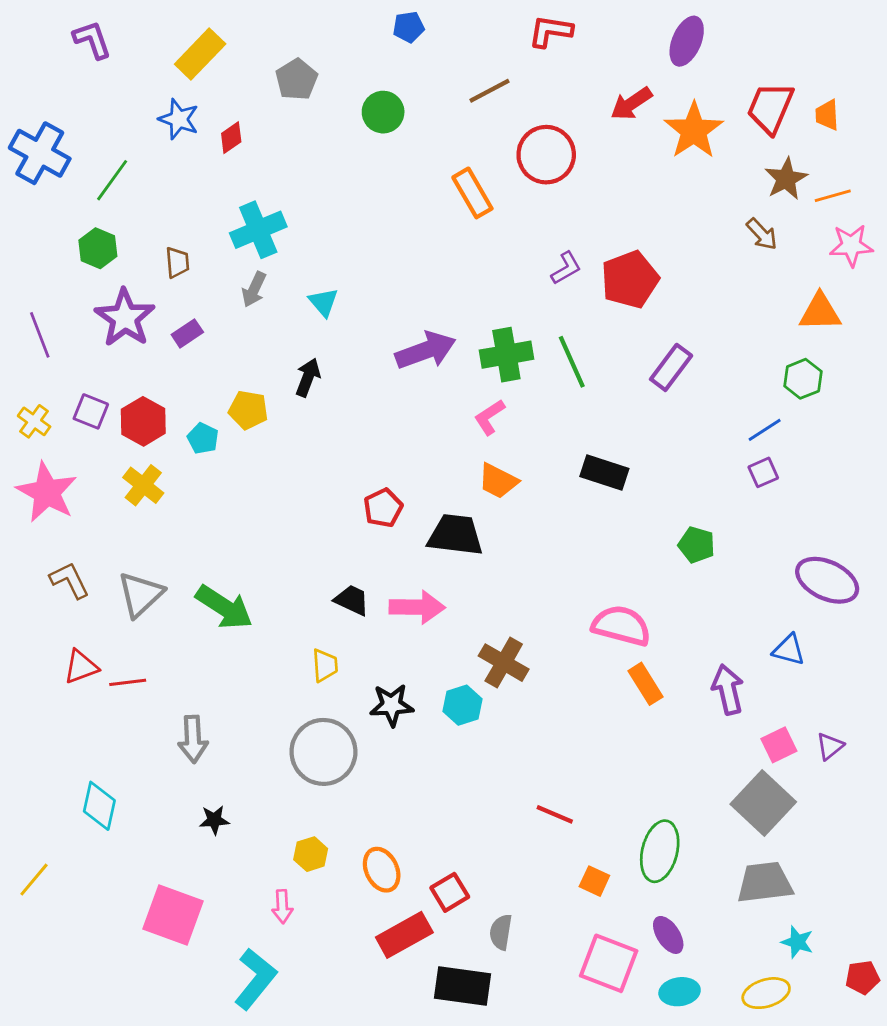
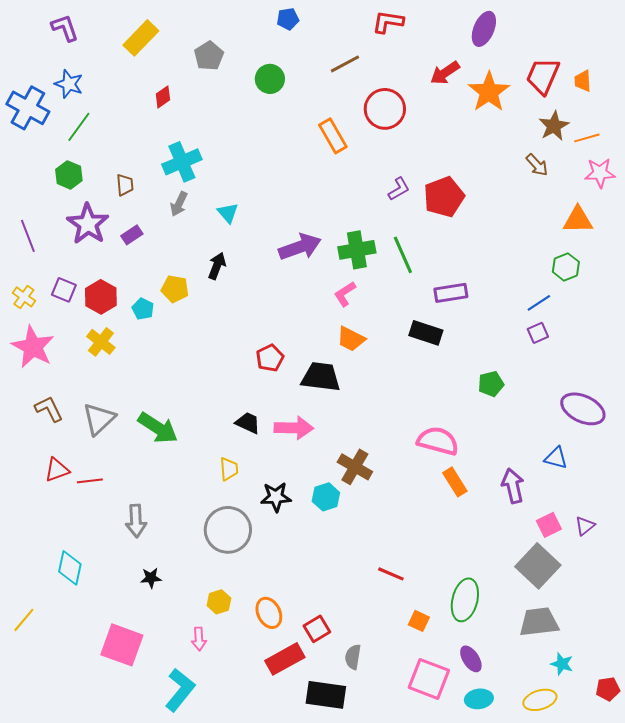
blue star: (179, 119) -> (69, 84), moved
purple rectangle: (671, 367) -> (451, 293), moved, turned 44
green pentagon: (697, 545) -> (491, 384), turned -30

